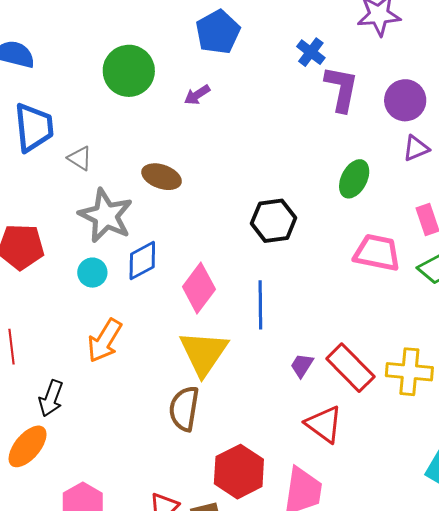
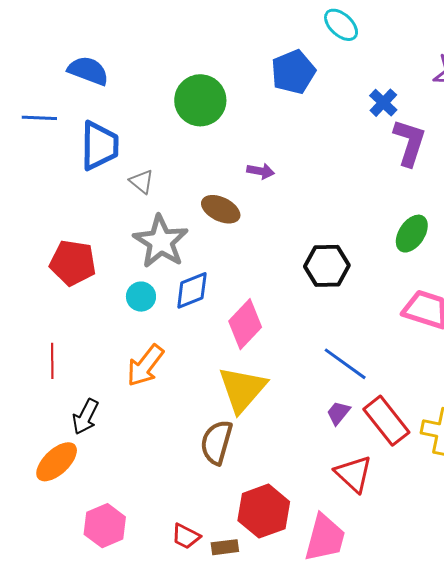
purple arrow: (197, 95) -> (261, 171), moved, turned -144
blue line: (260, 305) -> (345, 364), moved, turned -60

